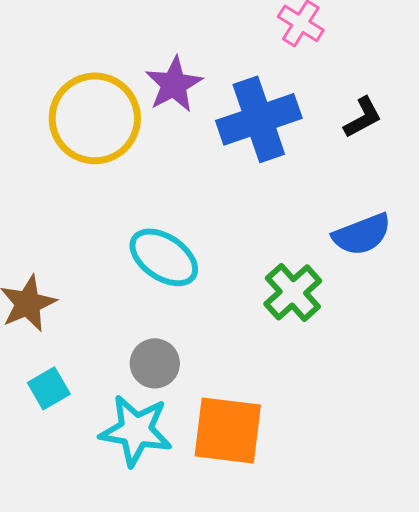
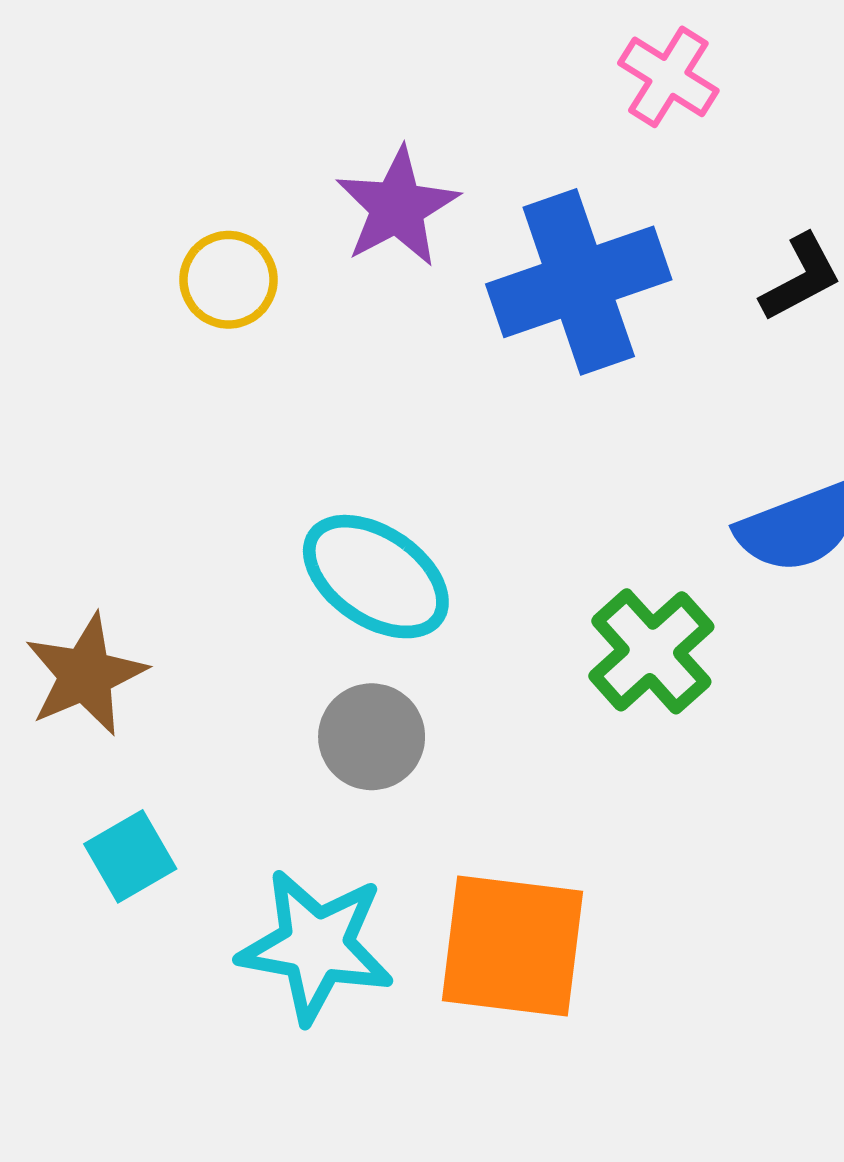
yellow circle: (95, 118) -> (229, 280), size x0.5
gray circle: (155, 363) -> (372, 737), moved

